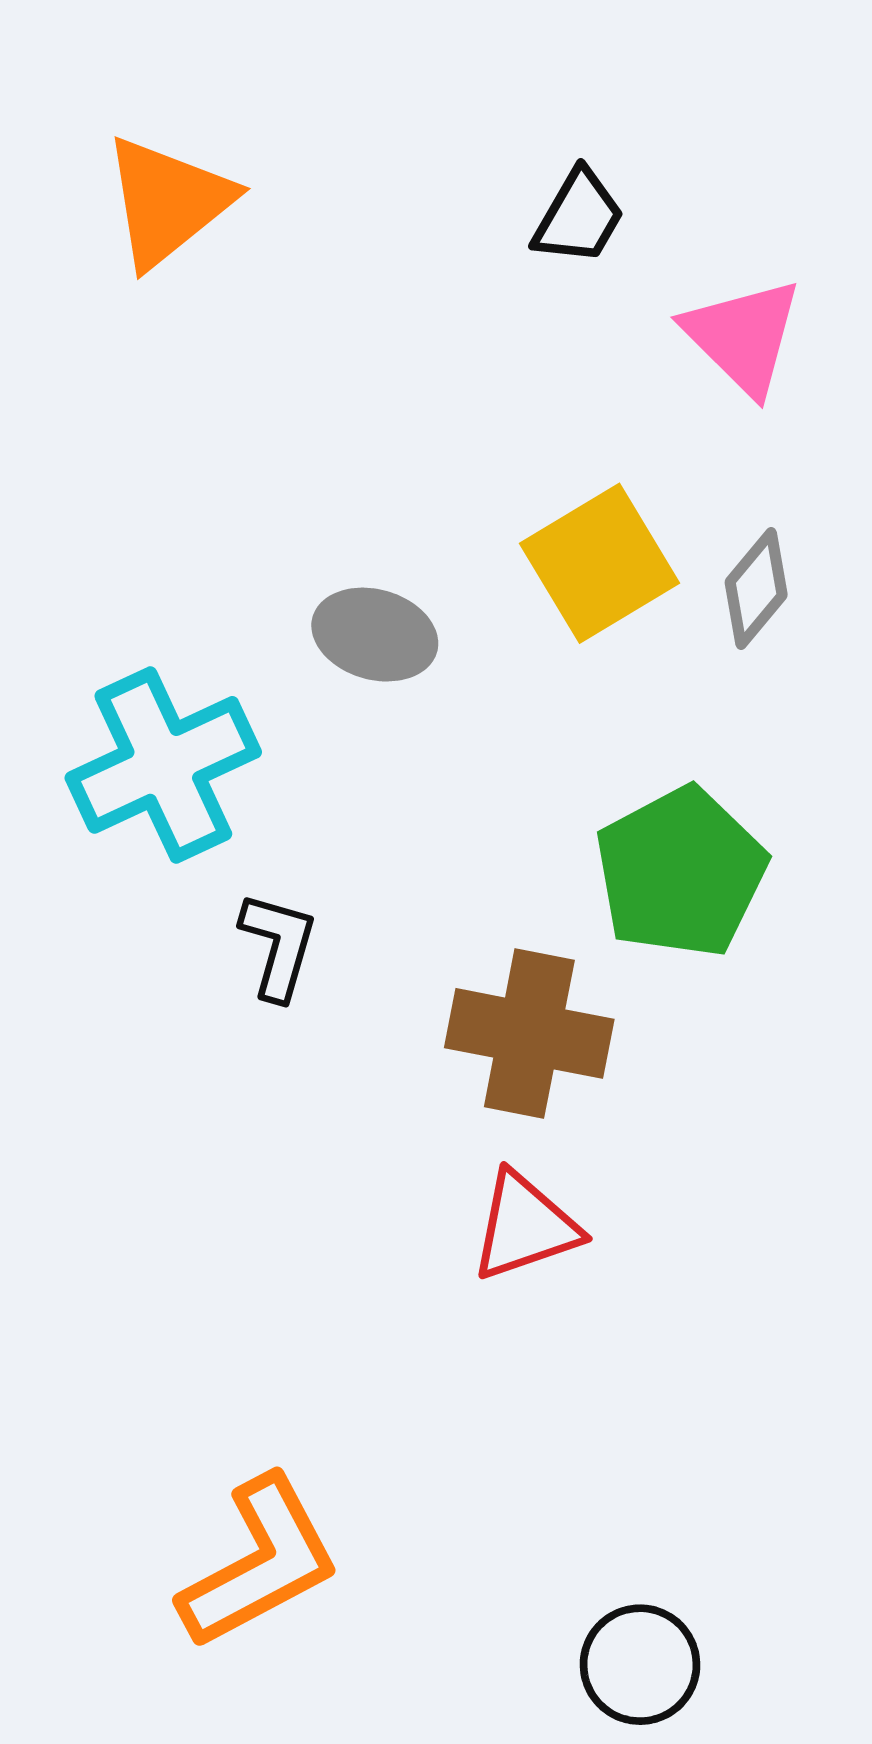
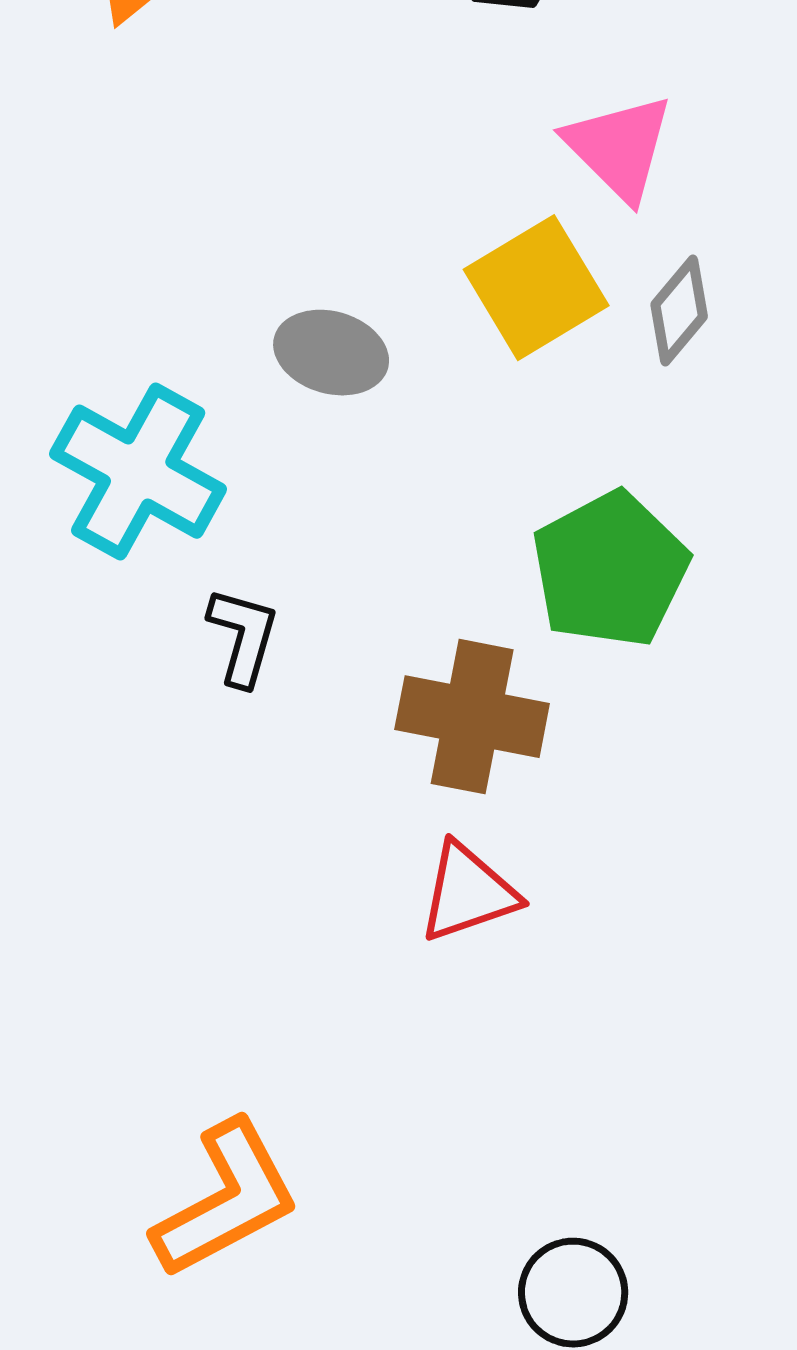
pink triangle: (743, 336) -> (619, 148), moved
cyan cross: (163, 765) -> (138, 472), turned -36

